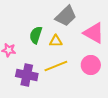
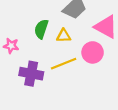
pink circle: (91, 65) -> (93, 52), moved

